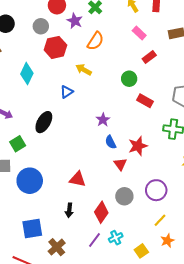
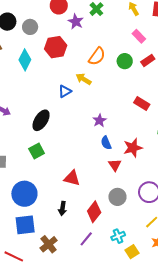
gray circle: (41, 26) -> (30, 27), moved
orange semicircle: (95, 41) -> (97, 56), moved
yellow arrow: (84, 70) -> (84, 79), moved
cyan diamond: (27, 74) -> (25, 60), moved
green circle: (129, 79) -> (125, 61), moved
green square: (18, 144) -> (37, 151), moved
blue circle: (30, 181) -> (24, 194), moved
cyan cross: (116, 238) -> (118, 236), moved

